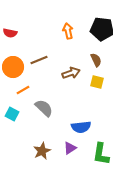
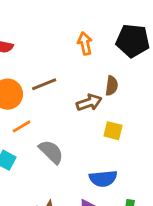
brown semicircle: (96, 60) -> (112, 86), moved, turned 32
yellow square: (97, 82) -> (113, 131), moved

